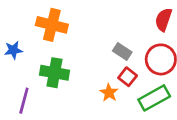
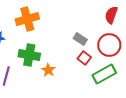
orange cross: (52, 25) -> (27, 19), turned -30
orange star: (109, 93) -> (48, 70), moved

